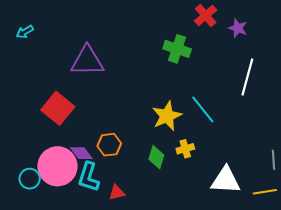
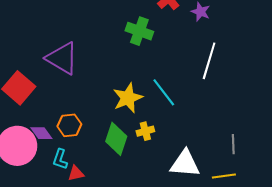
purple triangle: (87, 61) -> (62, 58), moved, turned 30
green diamond: (156, 157) -> (116, 139), size x1.4
cyan L-shape: (89, 177) -> (60, 159), moved, size x0.7

